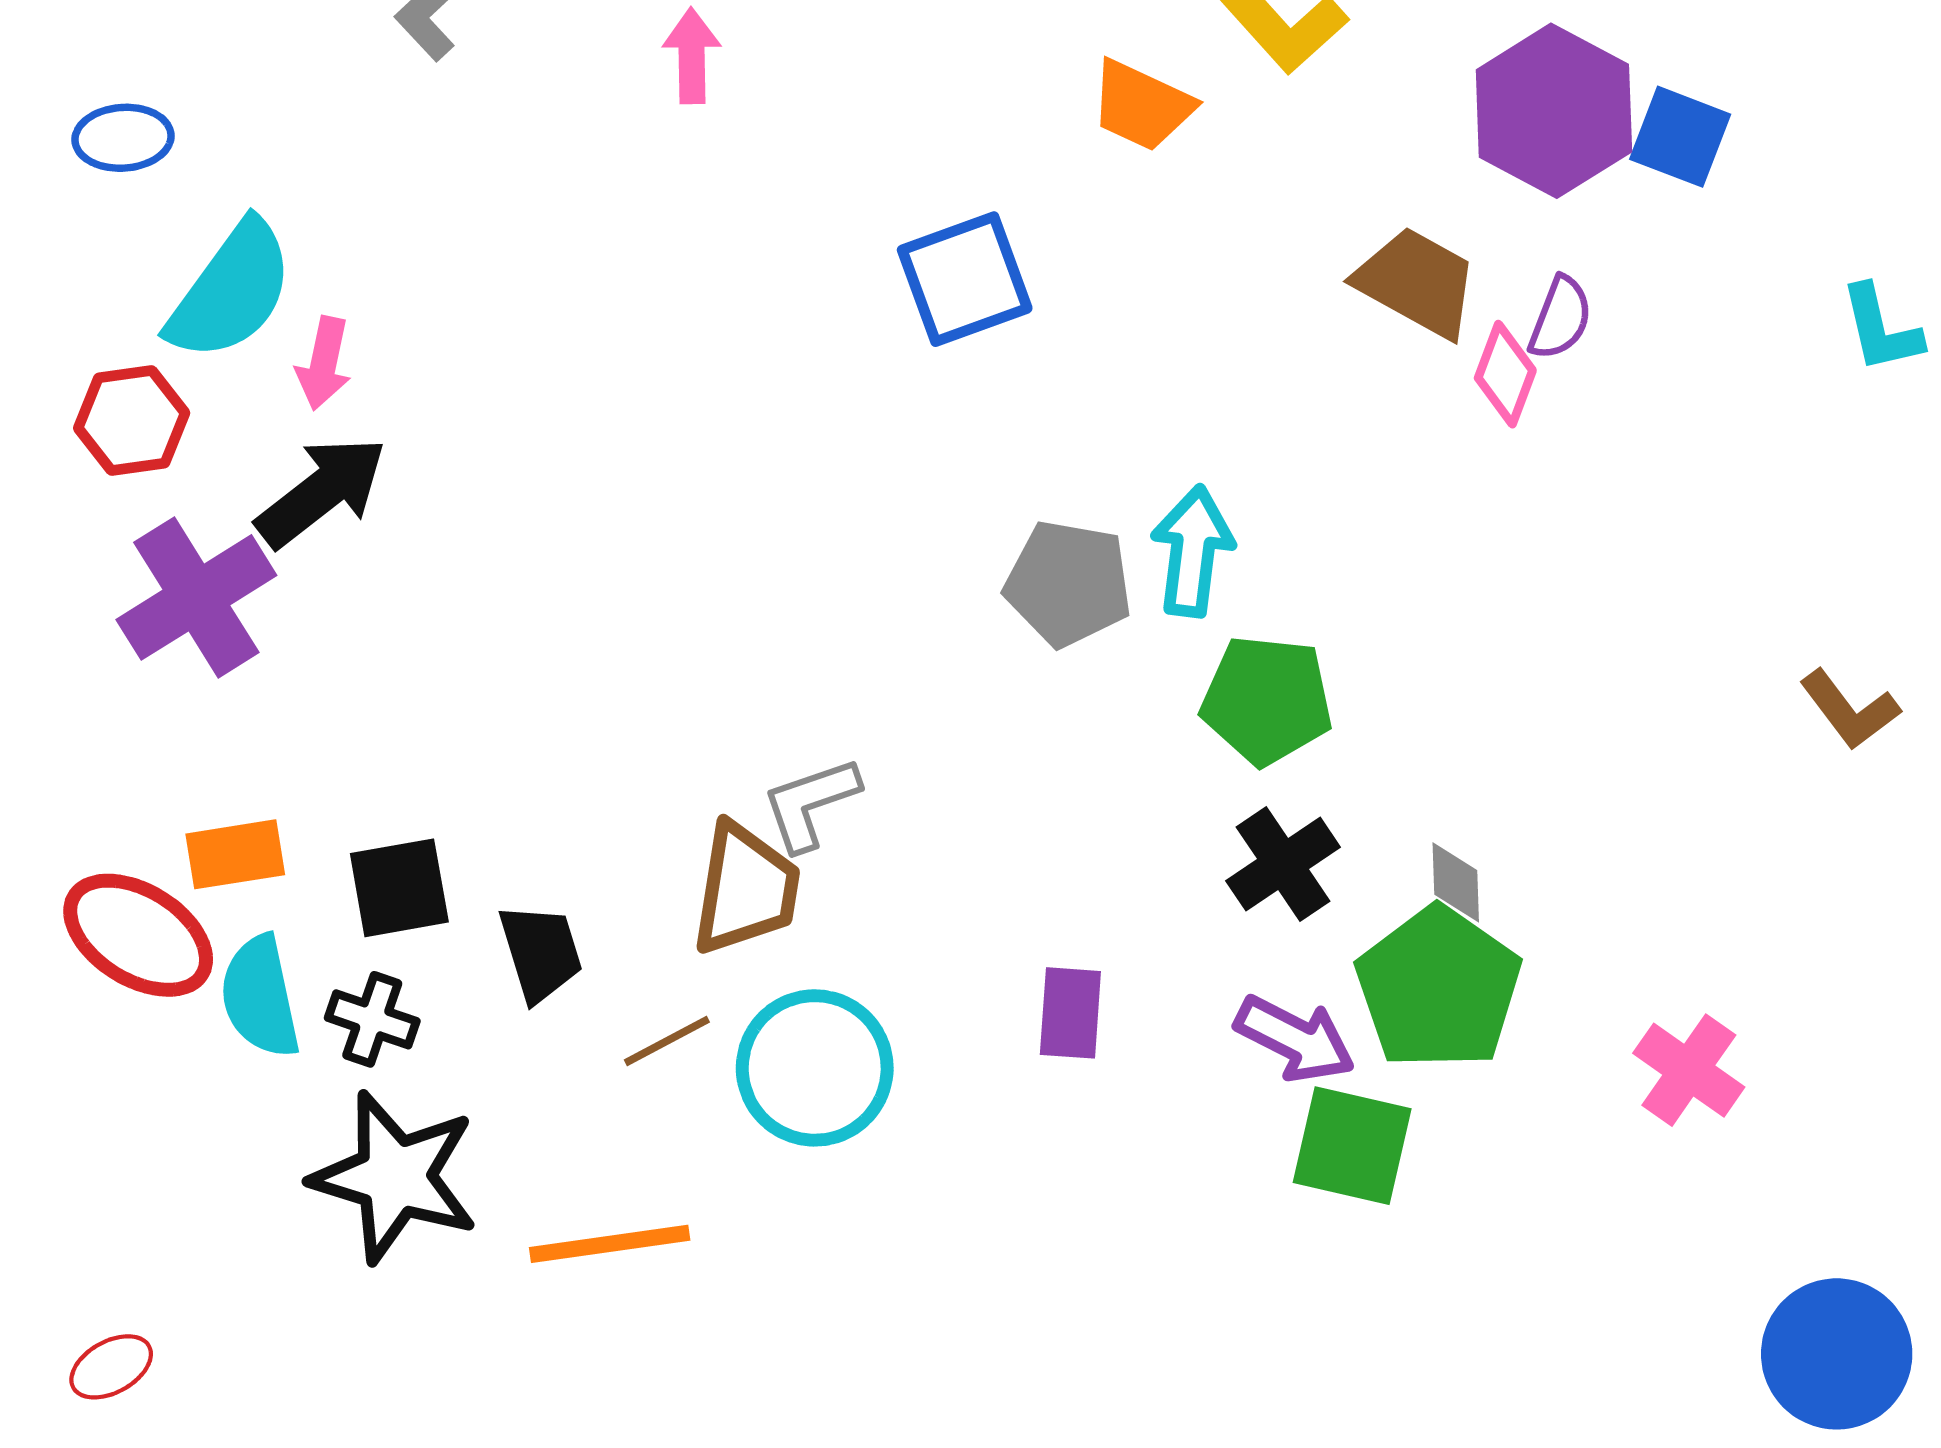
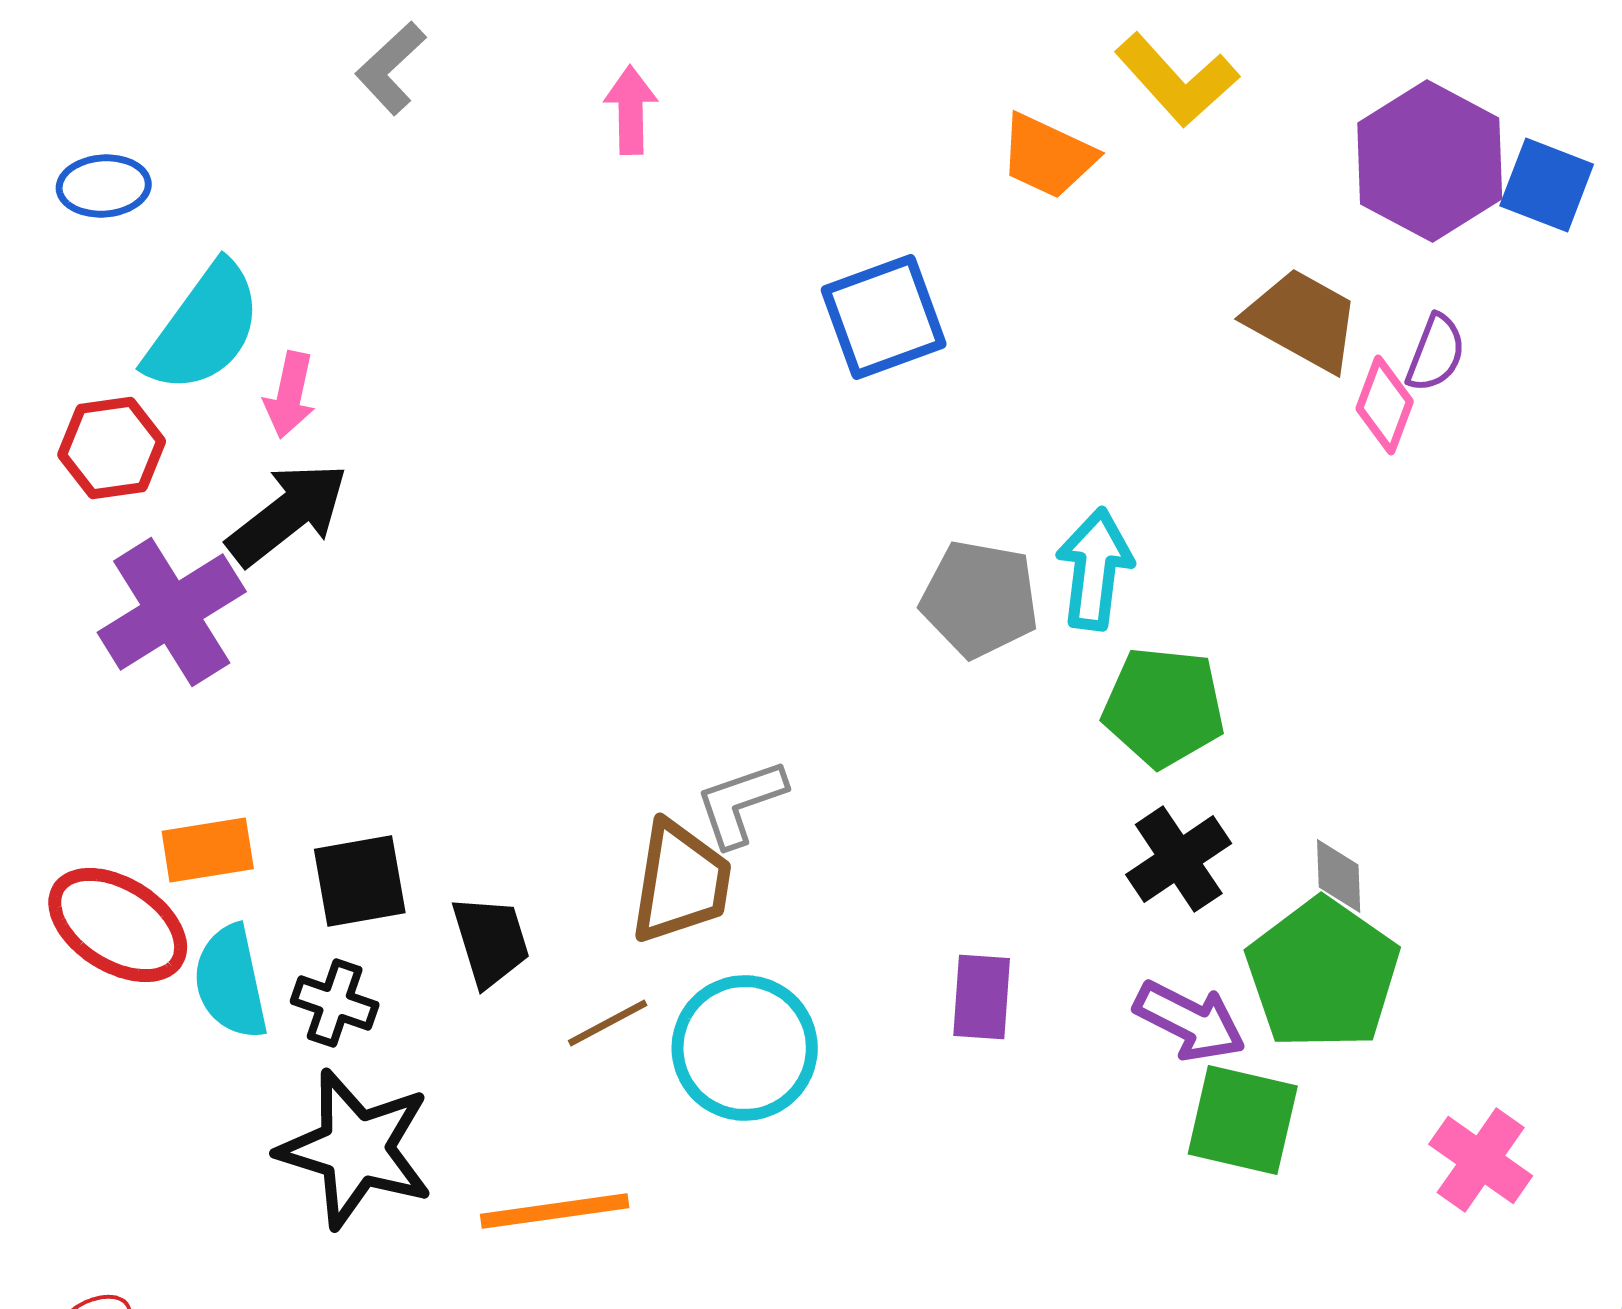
pink cross: (1689, 1070) -> (1481, 1160), moved

